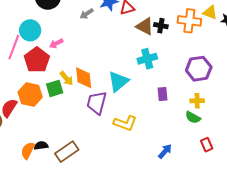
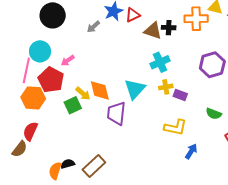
purple rectangle: (163, 94) -> (180, 95), turned -56
orange hexagon: (30, 95) -> (33, 98), moved
yellow cross: (197, 101) -> (166, 87), moved
yellow L-shape: (125, 123) -> (175, 127), moved

